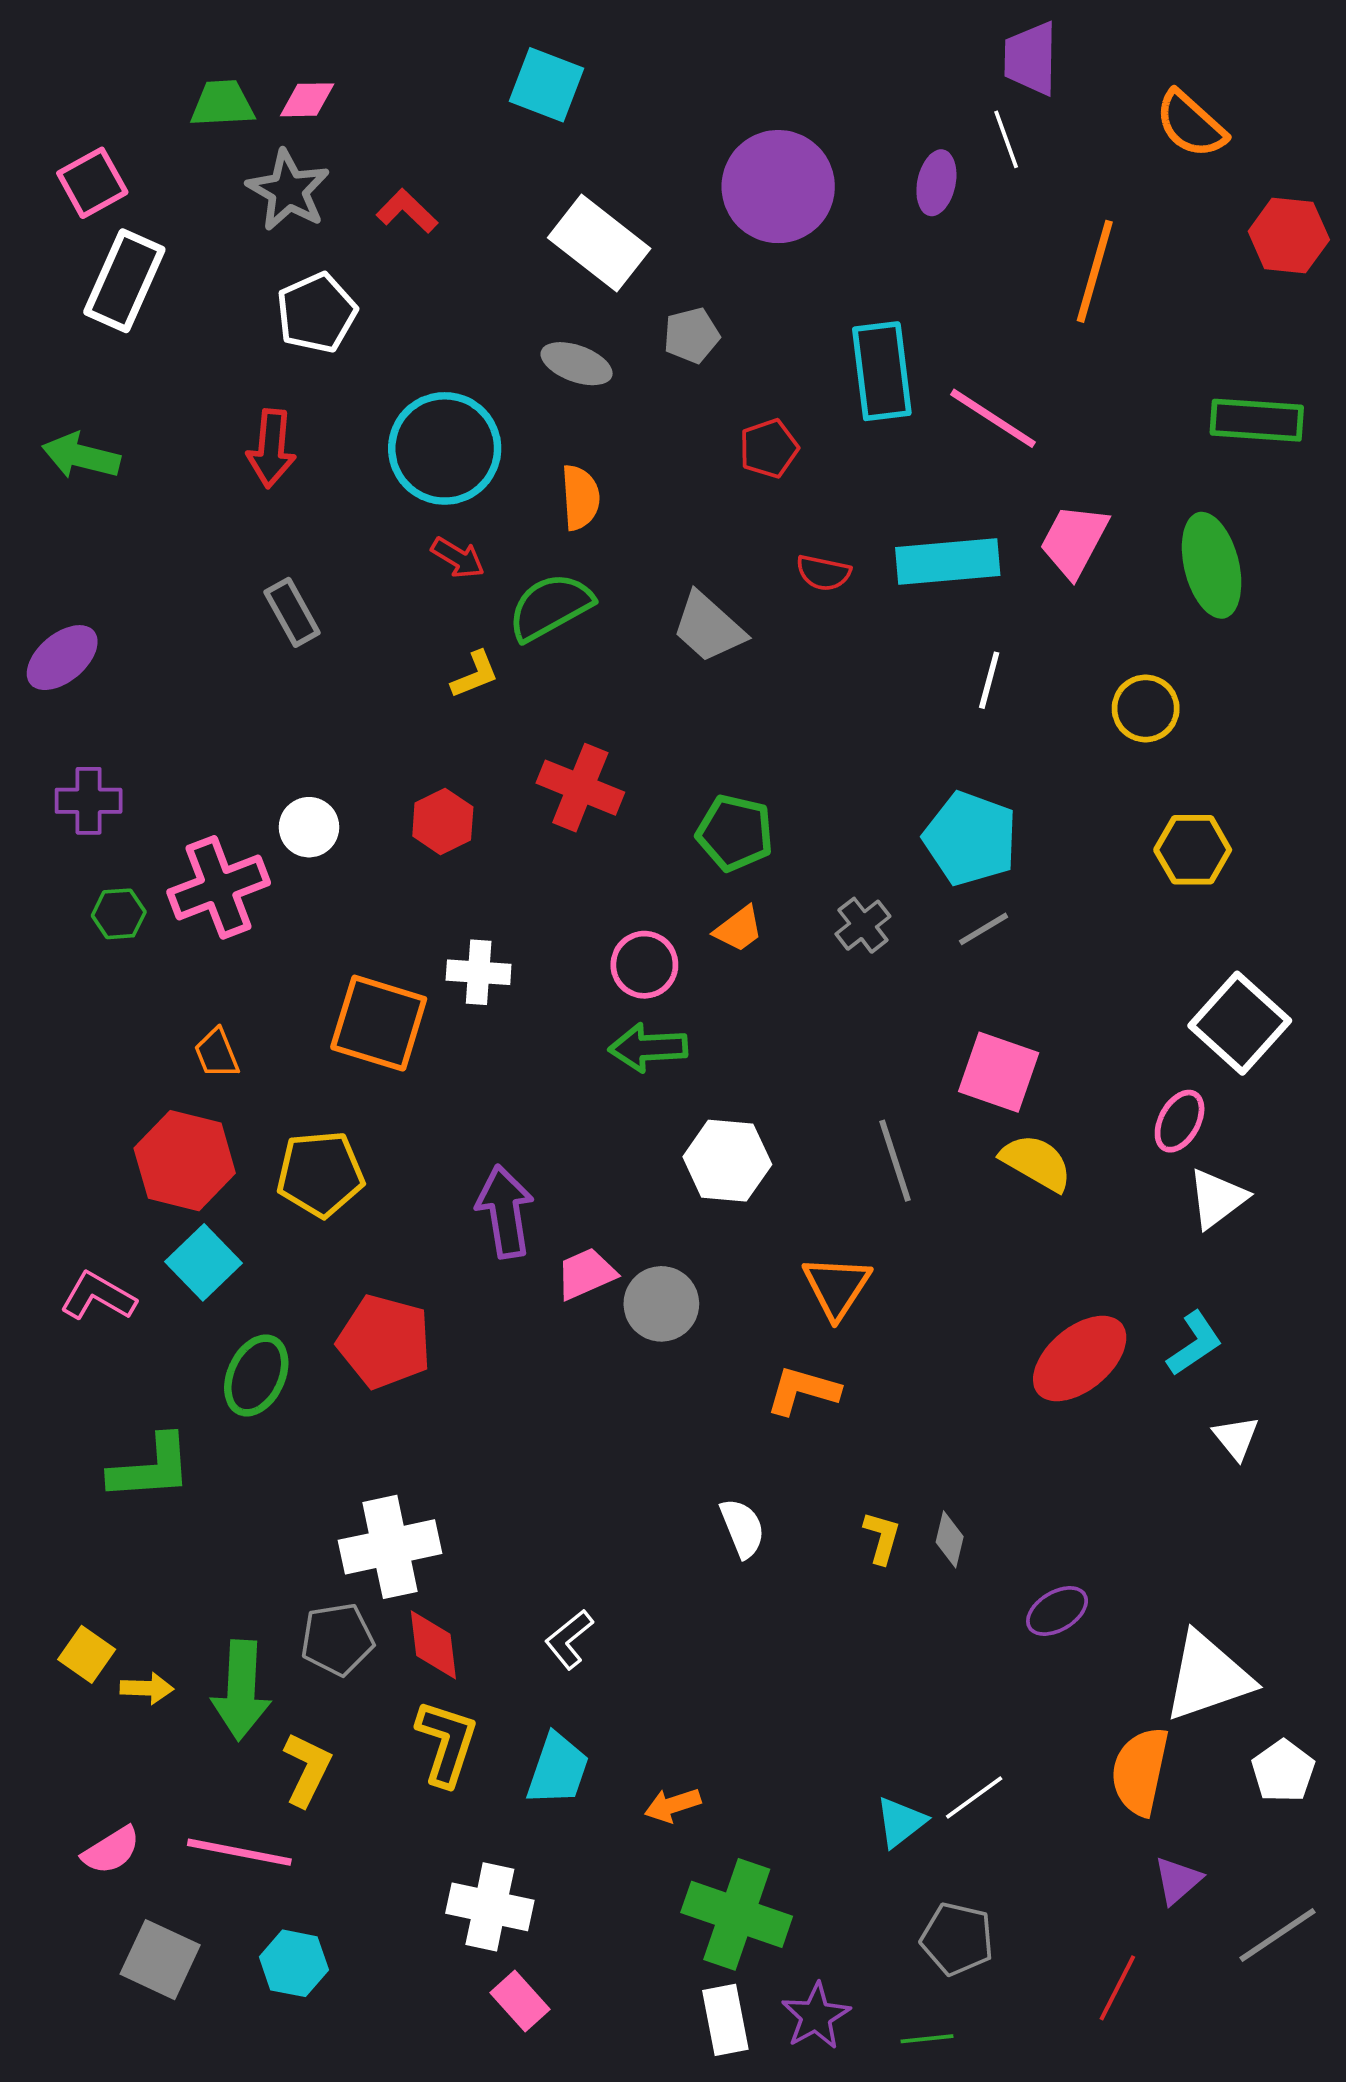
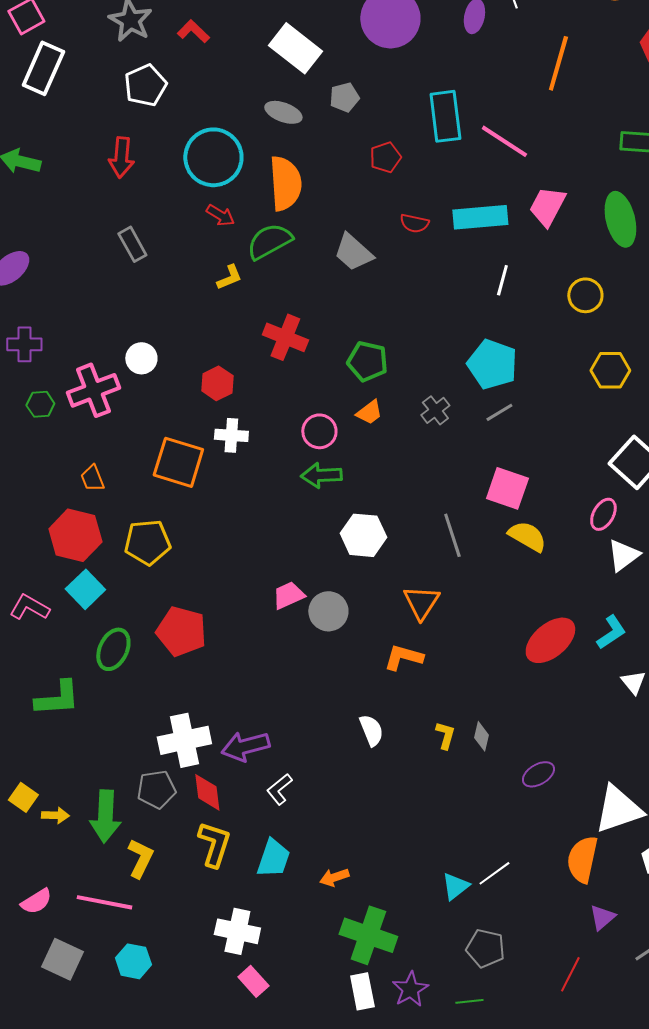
orange semicircle: (580, 497) -> (285, 183), size x1.6
red hexagon: (443, 822) -> (217, 383), moved
purple arrow: (505, 1212) -> (245, 746), moved, turned -96

